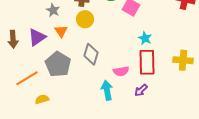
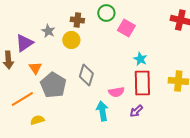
yellow circle: (85, 19) -> (71, 40), moved
orange triangle: (61, 31) -> (35, 68), moved
purple triangle: (37, 37) -> (24, 43), moved

